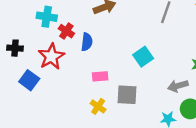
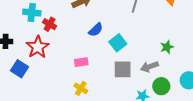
blue semicircle: (87, 42) -> (96, 30), moved, turned 42
gray square: (127, 95) -> (123, 69), moved

